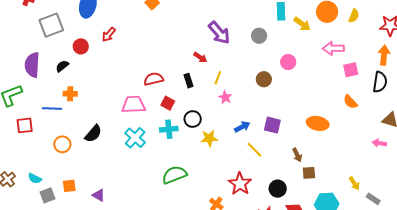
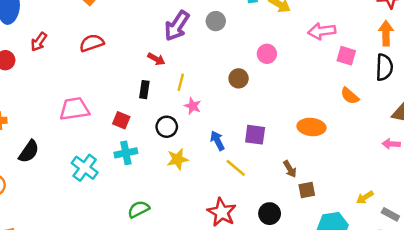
purple arrow: (219, 33) -> (177, 26), turned 80
gray circle: (259, 36) -> (216, 21), moved
pink square: (351, 70) -> (346, 56), turned 35
red semicircle: (154, 79) -> (92, 43), moved
black rectangle: (188, 81) -> (144, 90), turned 32
pink trapezoid: (134, 105) -> (74, 109), moved
black circle: (193, 119) -> (167, 127), moved
blue arrow: (242, 127) -> (217, 141), turned -84
black semicircle: (93, 134) -> (29, 152), moved
green semicircle: (174, 175) -> (139, 209), size x0.7
yellow arrow: (354, 183) -> (365, 197), turned 96

